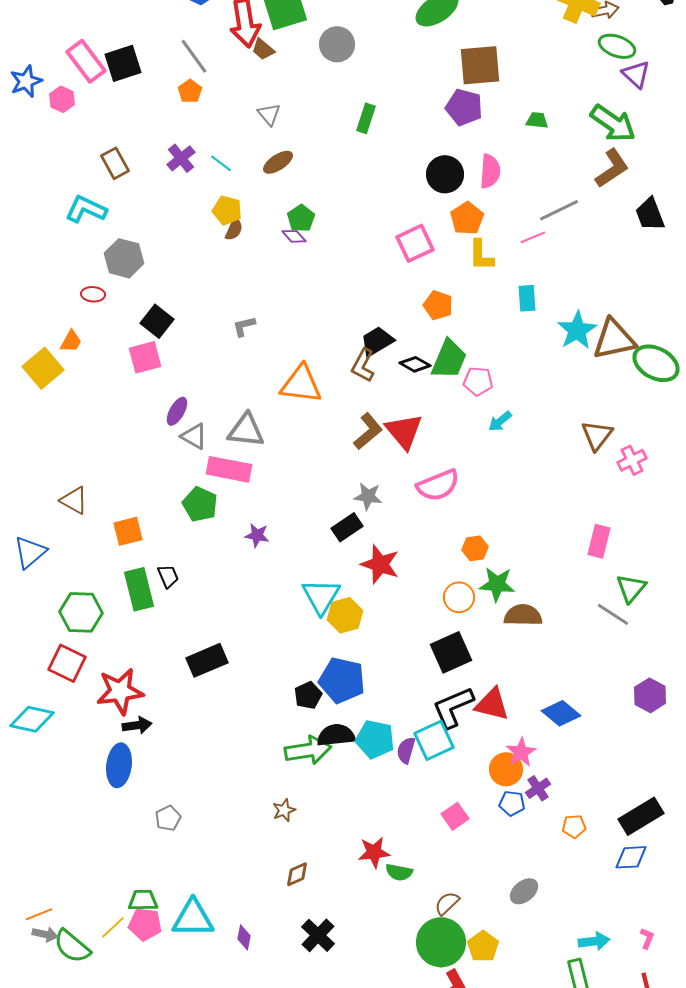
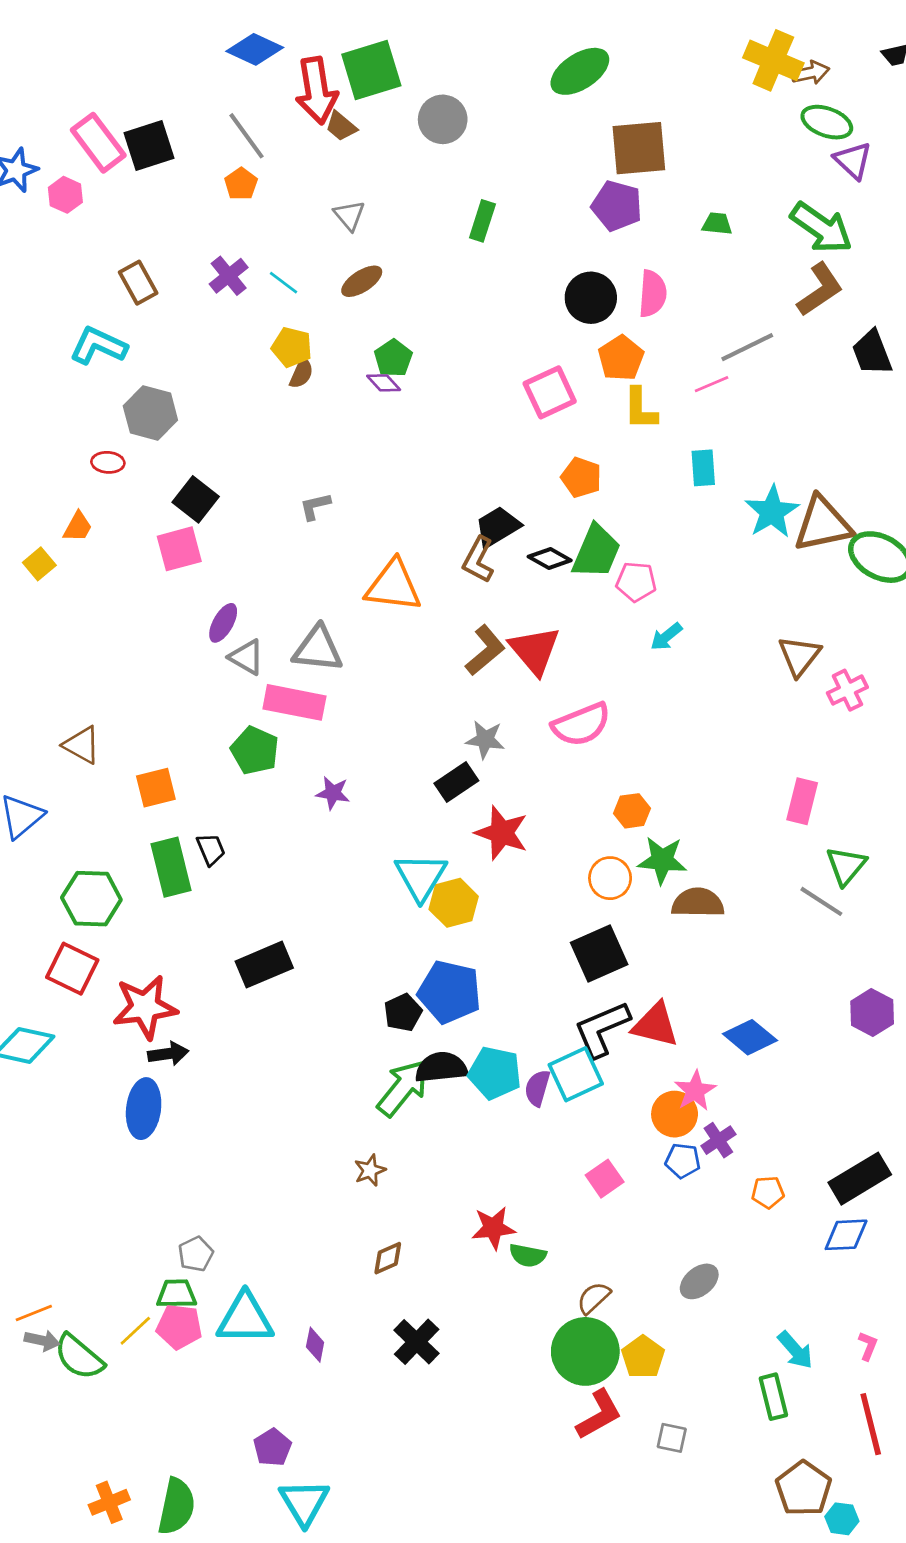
yellow square: (43, 368) -> (39, 564), size x0.6
green arrow: (308, 750) -> (403, 1088), turned -42
gray pentagon: (168, 818) -> (196, 1254), moved
cyan arrow: (594, 941) -> (795, 1350), turned 56

